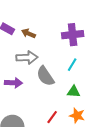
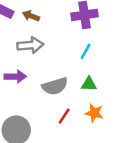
gray semicircle: (45, 76) -> (55, 86), moved, turned -70

